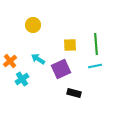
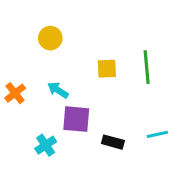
cyan line: (95, 66) -> (157, 134), moved
purple square: (61, 69) -> (76, 119), moved, turned 30
cyan cross: (22, 79) -> (46, 145), moved

